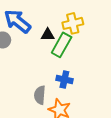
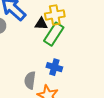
yellow cross: (73, 23) -> (55, 15), moved

